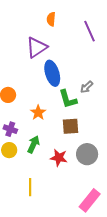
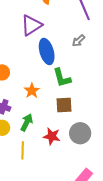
gray arrow: (87, 87) -> (79, 41), moved
yellow line: (30, 187) -> (23, 150), moved

